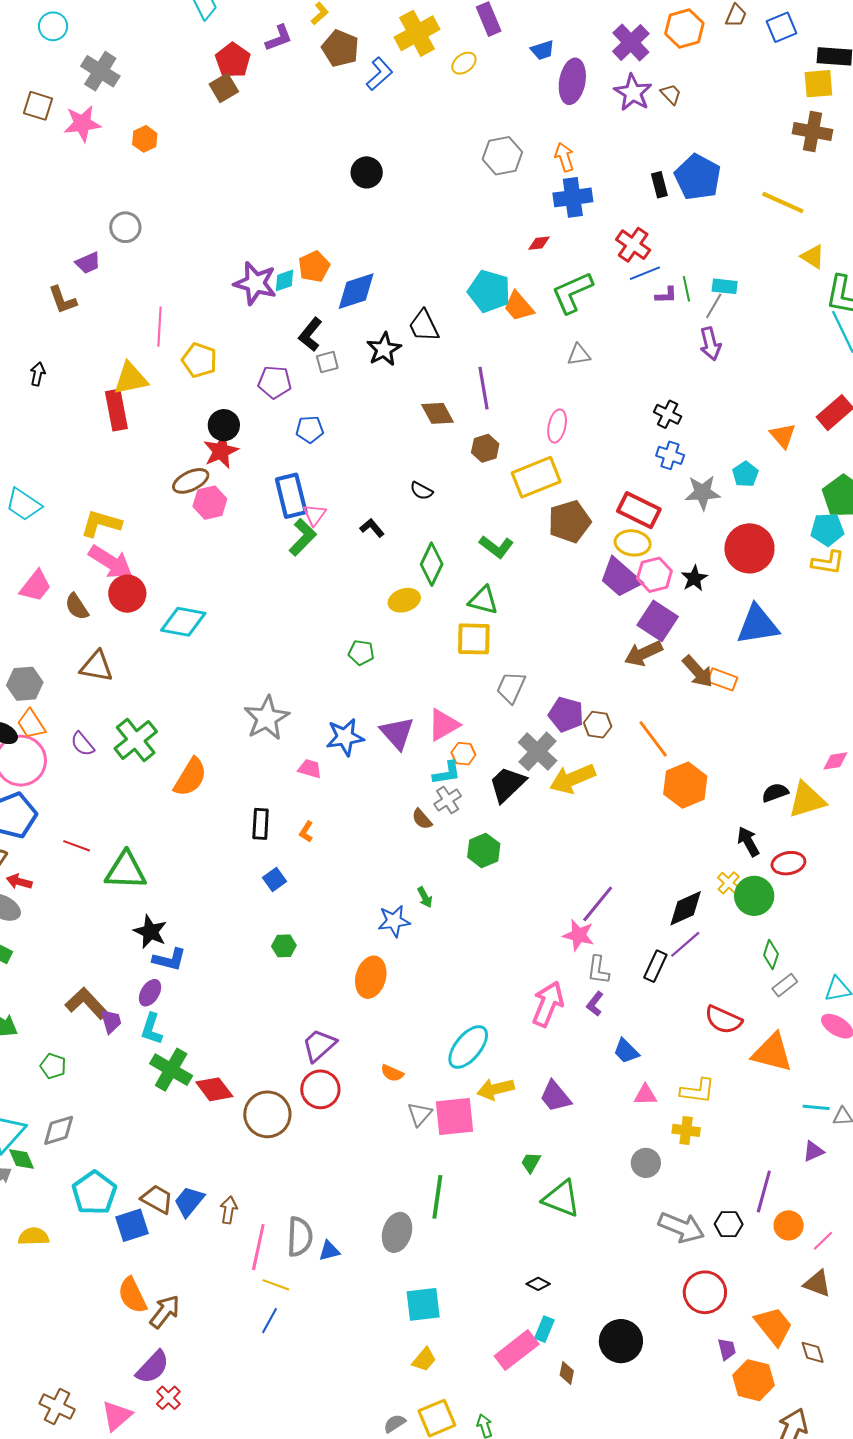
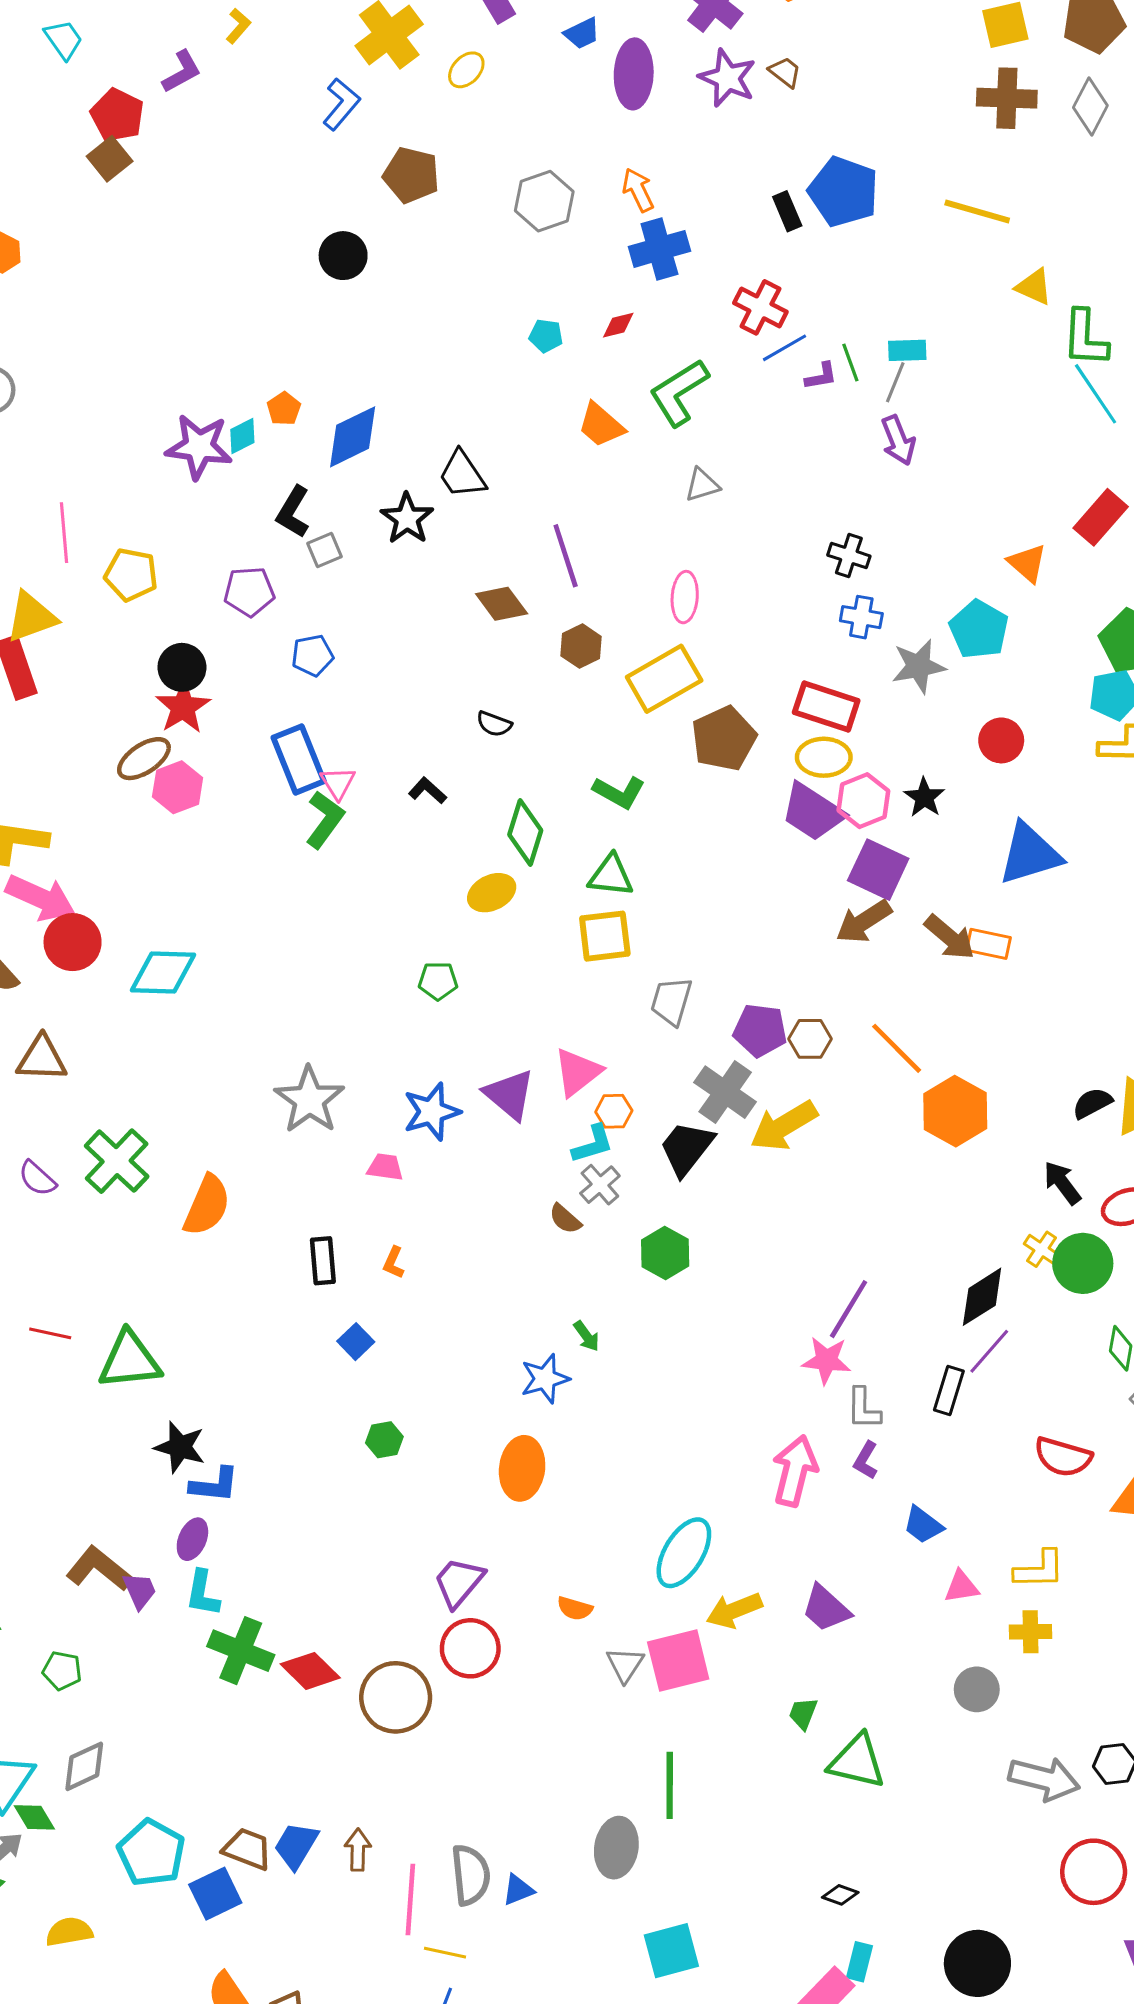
brown pentagon: (340, 48) -> (411, 175), moved
orange pentagon: (314, 267) -> (284, 409), size x0.7
cyan pentagon: (489, 291) -> (546, 336), moved, size x0.5
cyan pentagon: (745, 474) -> (979, 629), size x1.5
red circle: (749, 548) -> (1001, 740), size x0.6

